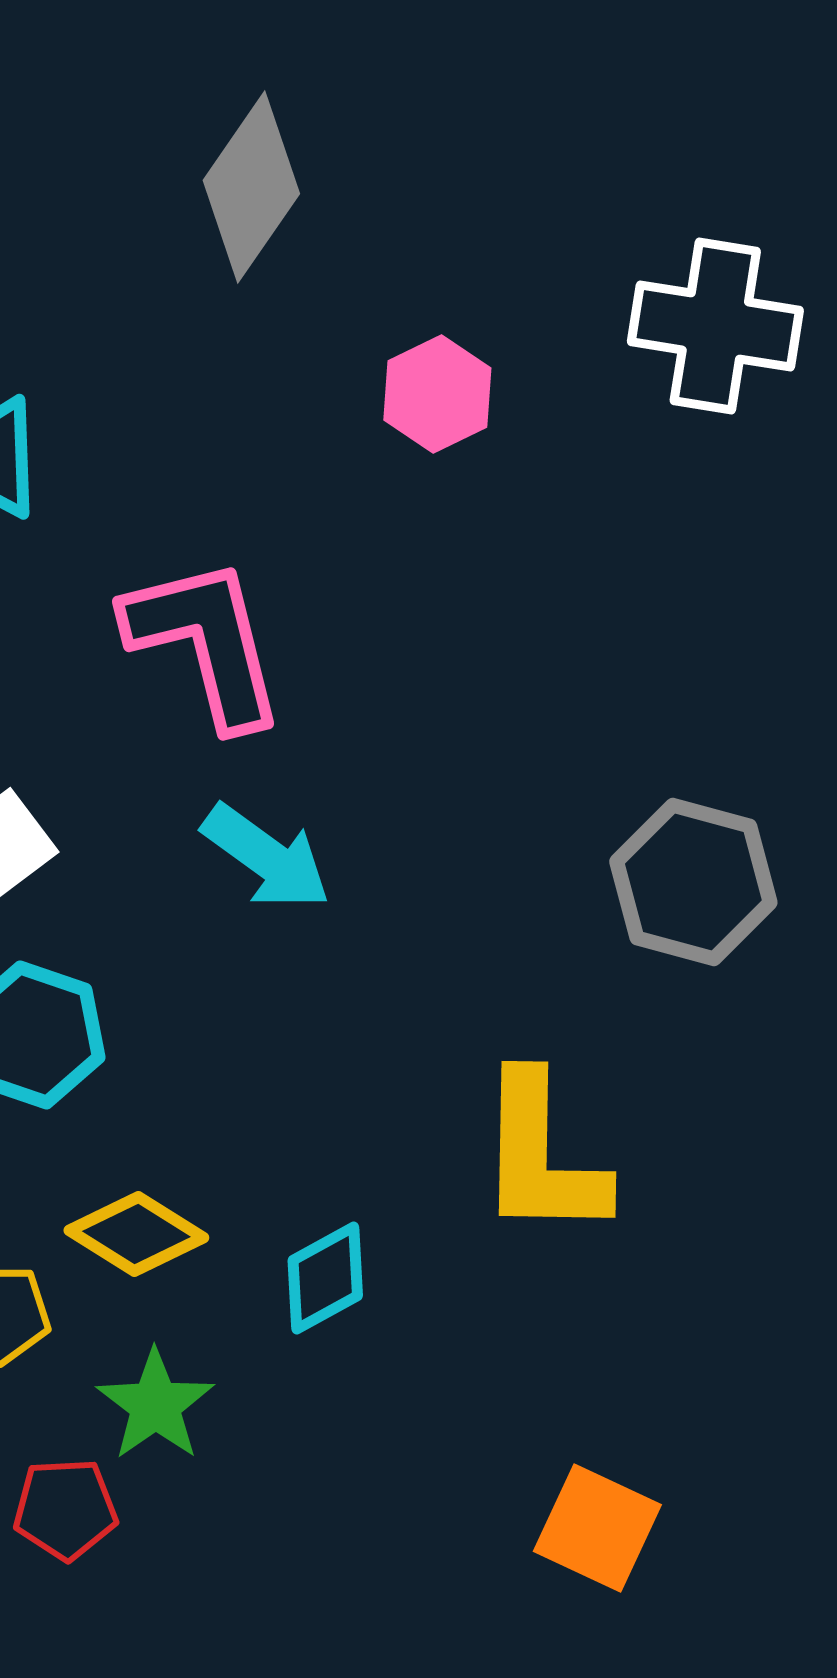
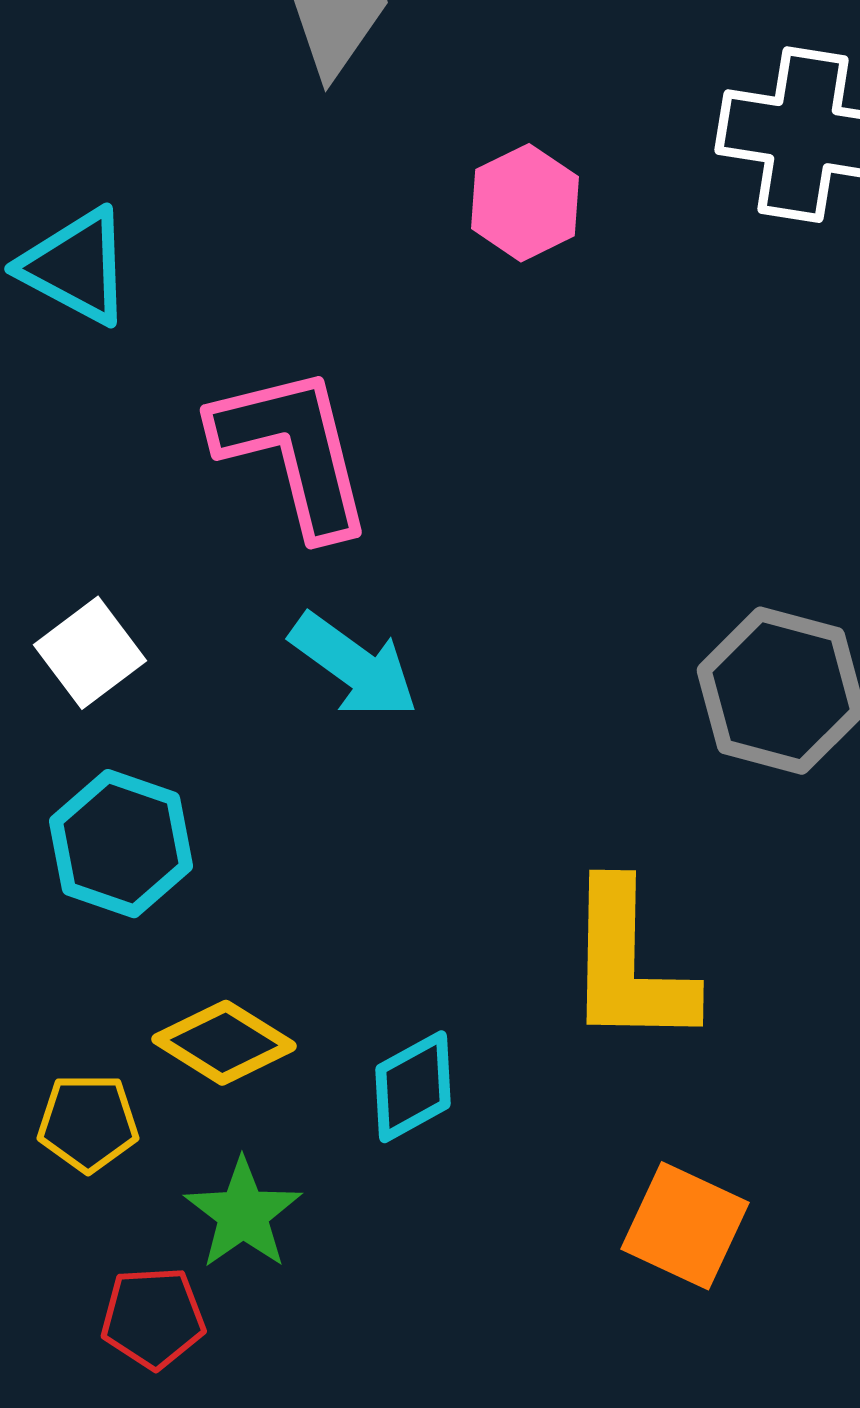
orange square: (597, 1528) -> (685, 1226), moved

